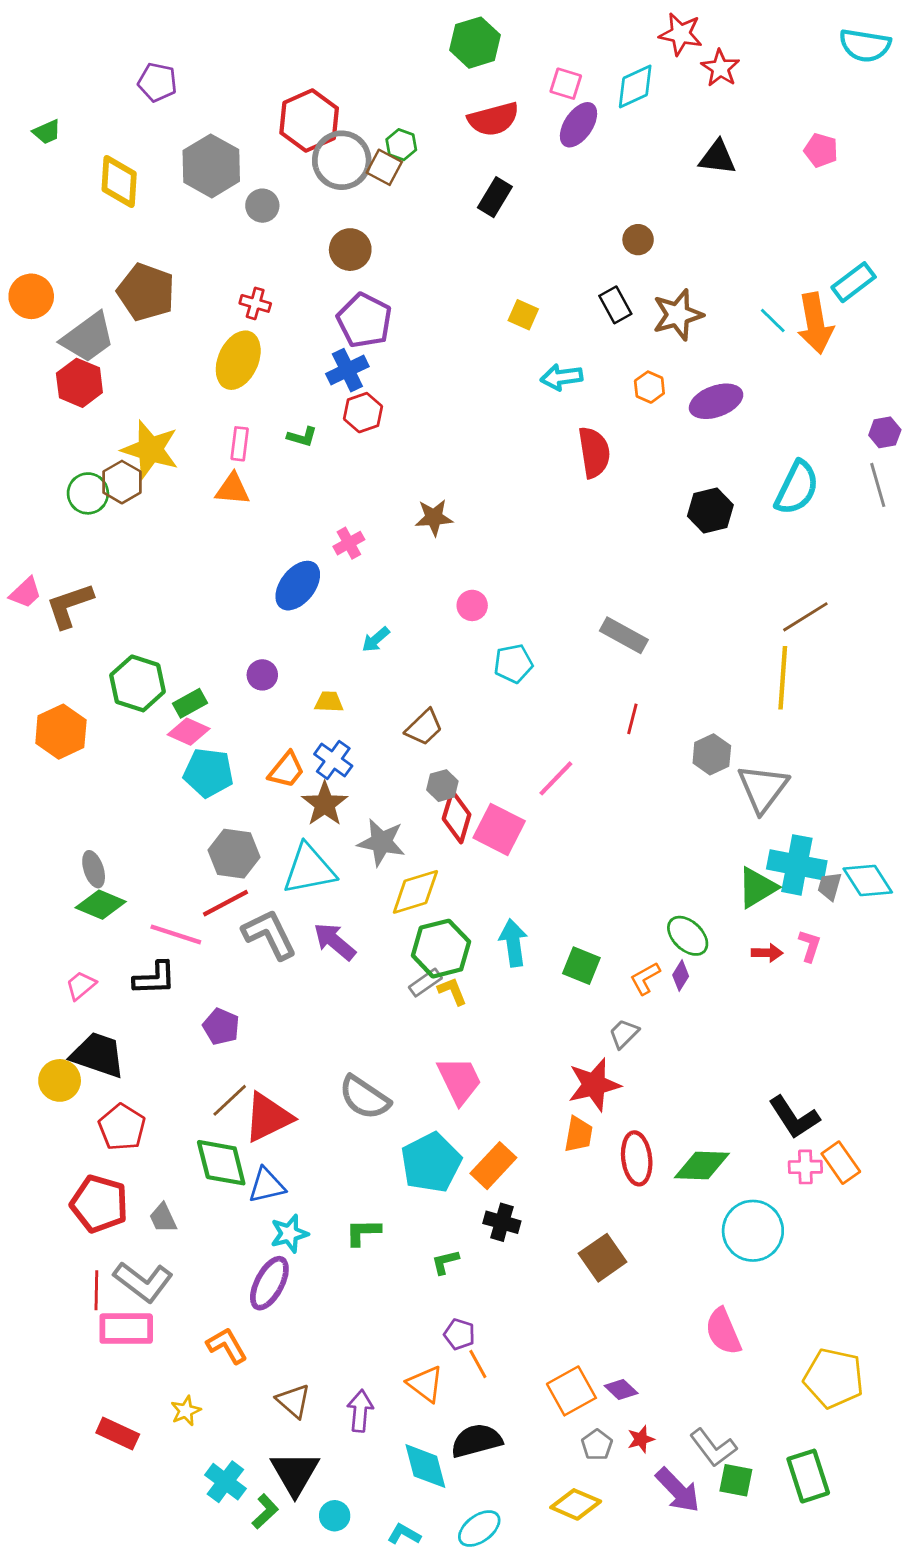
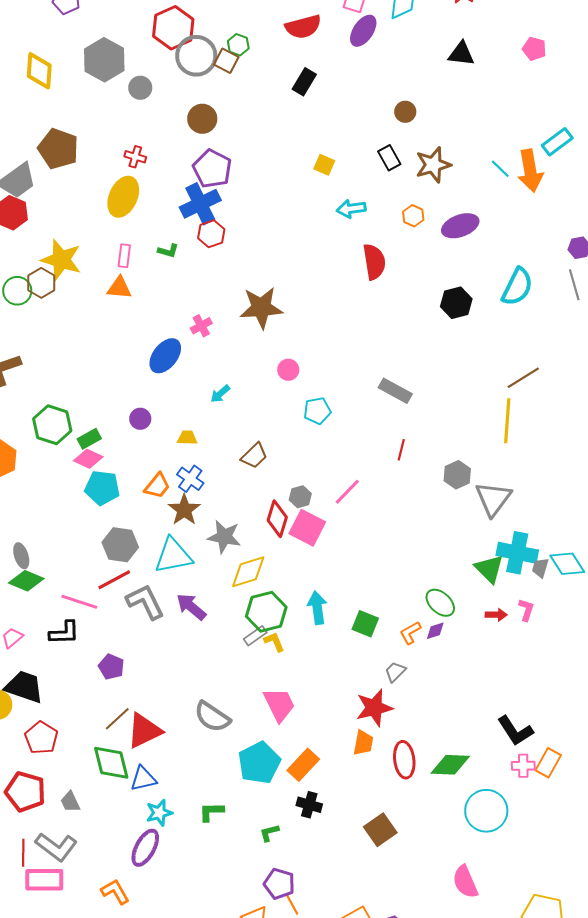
blue cross: (347, 370) -> (200, 204), size x1.4
brown star: (434, 518) -> (261, 308), size x1.6
gray hexagon: (442, 786) -> (300, 497), moved
green triangle: (757, 888) -> (489, 569), turned -44
purple diamond: (681, 976) -> (435, 631), turned 40
orange rectangle: (841, 1163) -> (548, 763), turned 64
purple pentagon: (459, 1334) -> (279, 884), size x1.4

